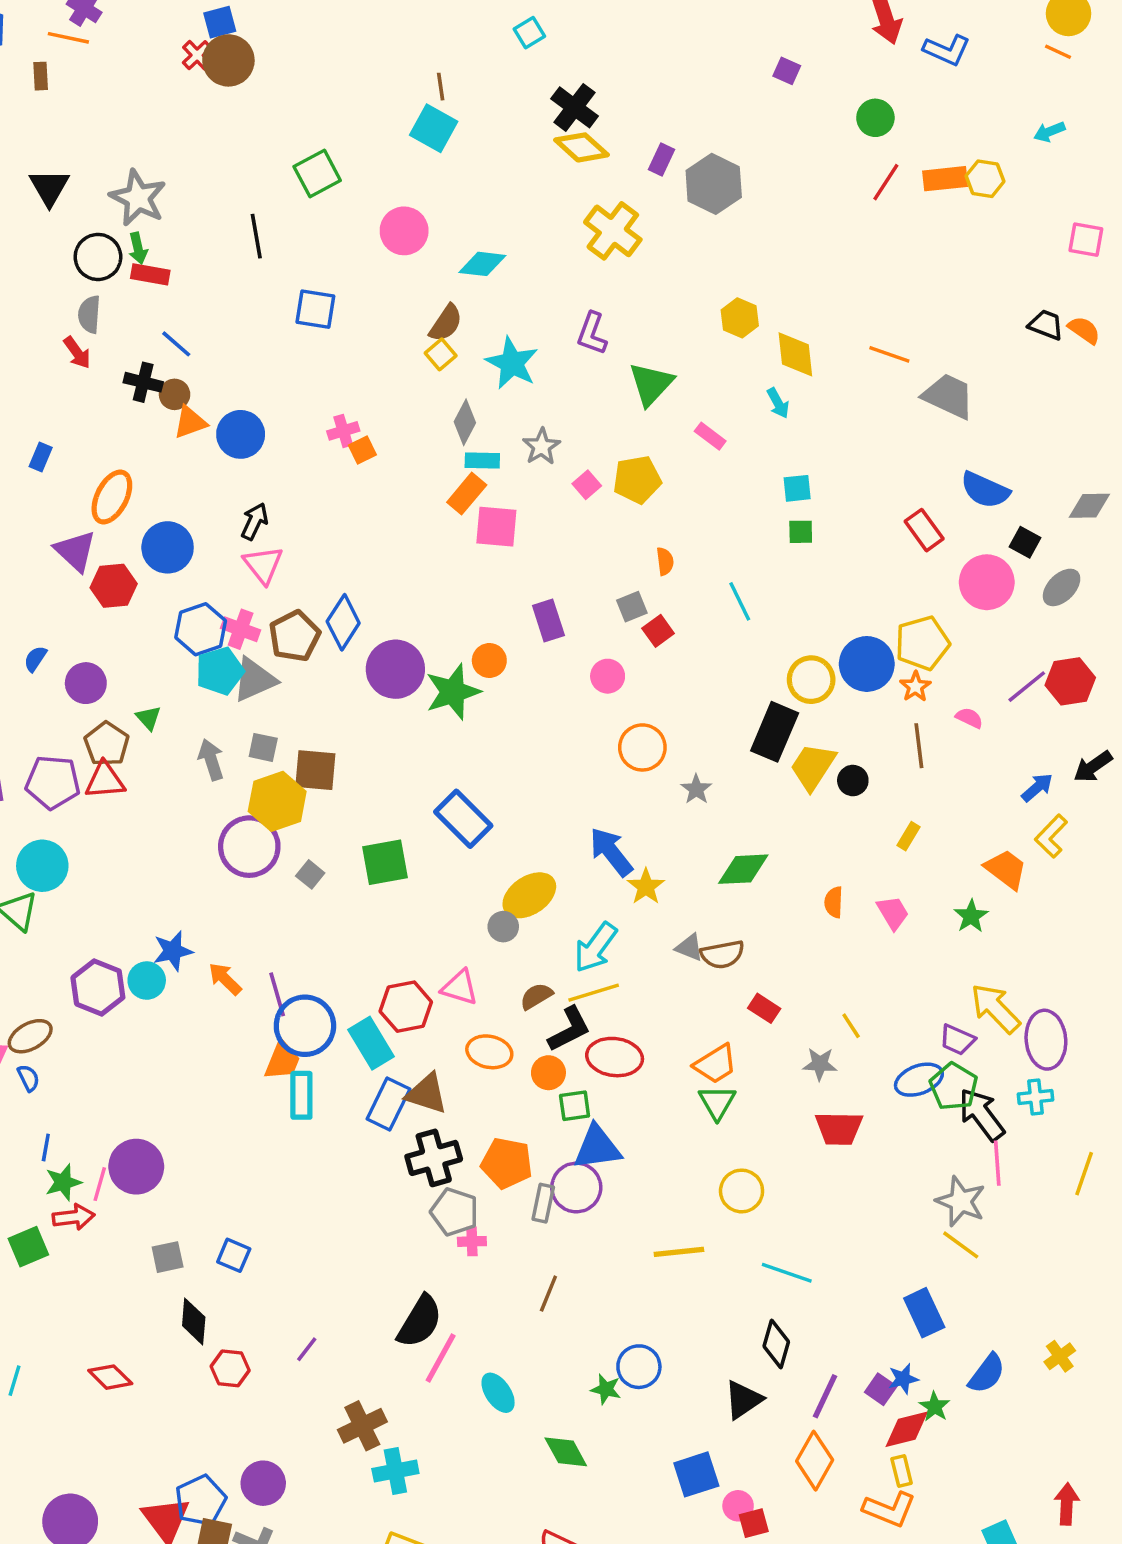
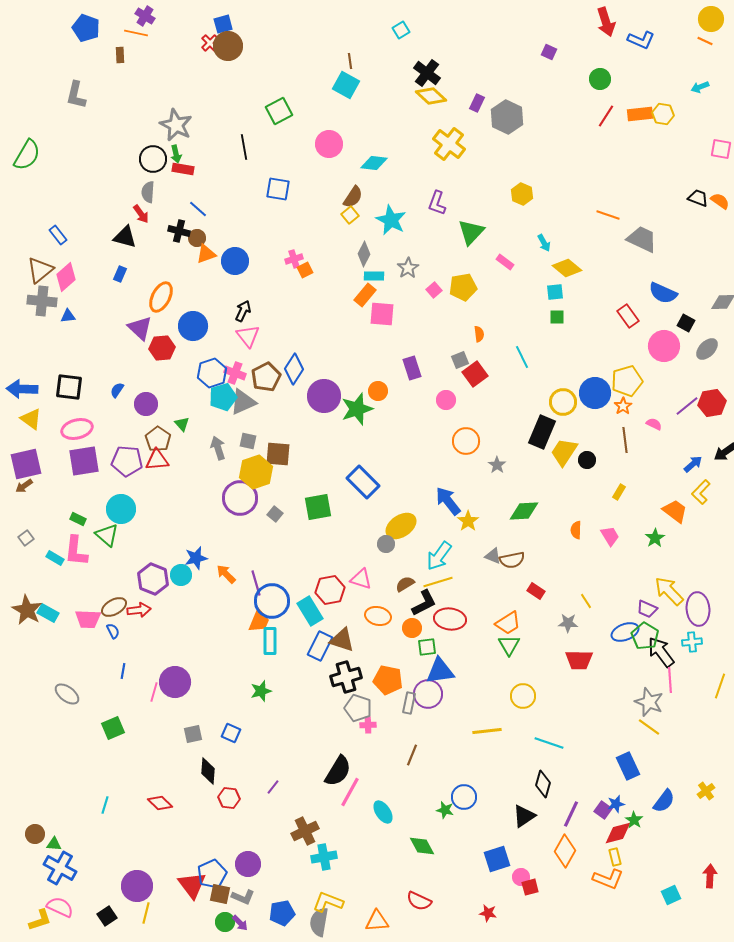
black triangle: (49, 187) -> (125, 237), moved, turned -45
yellow diamond: (795, 354) -> (567, 268), moved, turned -44
red square: (658, 631) -> (475, 374), size x1.4
green star: (63, 1182) -> (261, 691), moved
red arrow: (74, 1217) -> (139, 610), moved

